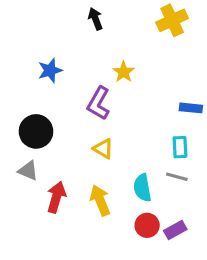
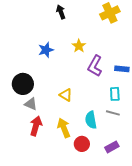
blue star: (50, 70) -> (46, 50), moved
purple L-shape: (99, 103) -> (95, 66), moved
gray triangle: (28, 171) -> (31, 104), moved
red circle: (147, 225) -> (82, 144), moved

